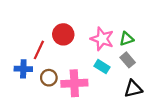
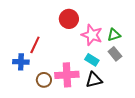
red circle: (63, 34) -> (69, 19), moved
brown circle: (49, 78) -> (44, 80), moved
black triangle: (133, 89) -> (94, 80), moved

